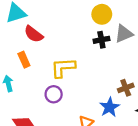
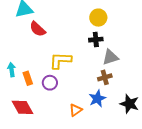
gray triangle: (124, 34) -> (110, 57), moved
orange rectangle: (24, 60) -> (28, 78), moved
brown cross: (126, 88) -> (105, 77), moved

